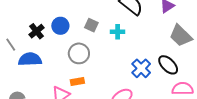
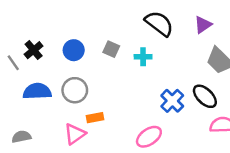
black cross: (37, 31) -> (34, 50), moved
gray line: (11, 45) -> (13, 63), moved
gray circle: (79, 53) -> (75, 90), moved

